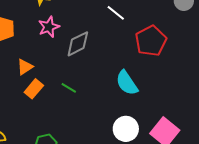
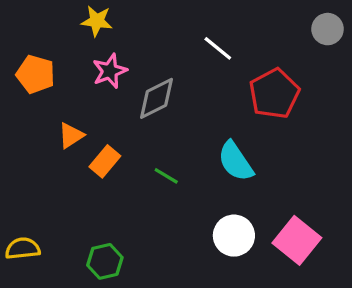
green line: (69, 88) -> (166, 176), moved
orange rectangle: (34, 89) -> (105, 161), moved

